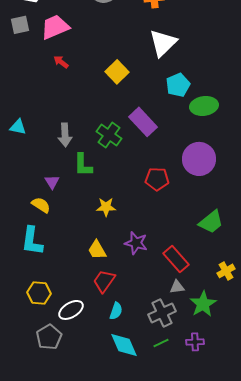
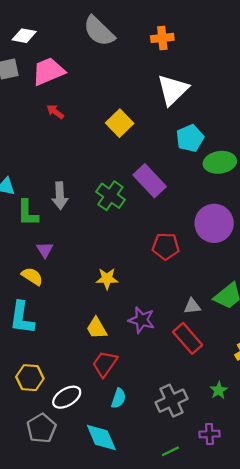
green L-shape: (83, 165) -> (28, 213), moved
gray triangle: (177, 287) -> (192, 306), moved
green star: (203, 304) -> (219, 390), size x0.6
green line: (161, 343) -> (170, 451), moved
cyan diamond: (124, 345) -> (101, 437), moved

